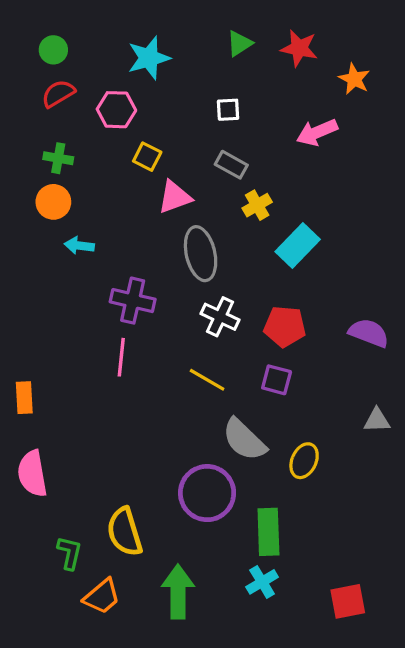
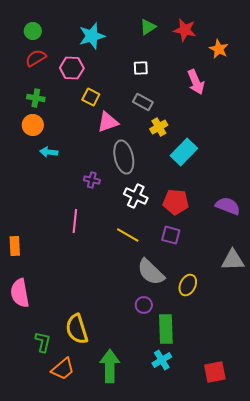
pink arrow: (317, 132) -> (196, 82), turned -90
purple cross: (133, 301) -> (92, 180), moved, size x0.6
gray triangle: (377, 420) -> (233, 260), size x1.4
purple circle: (207, 493) -> (144, 305), moved, size x0.5

